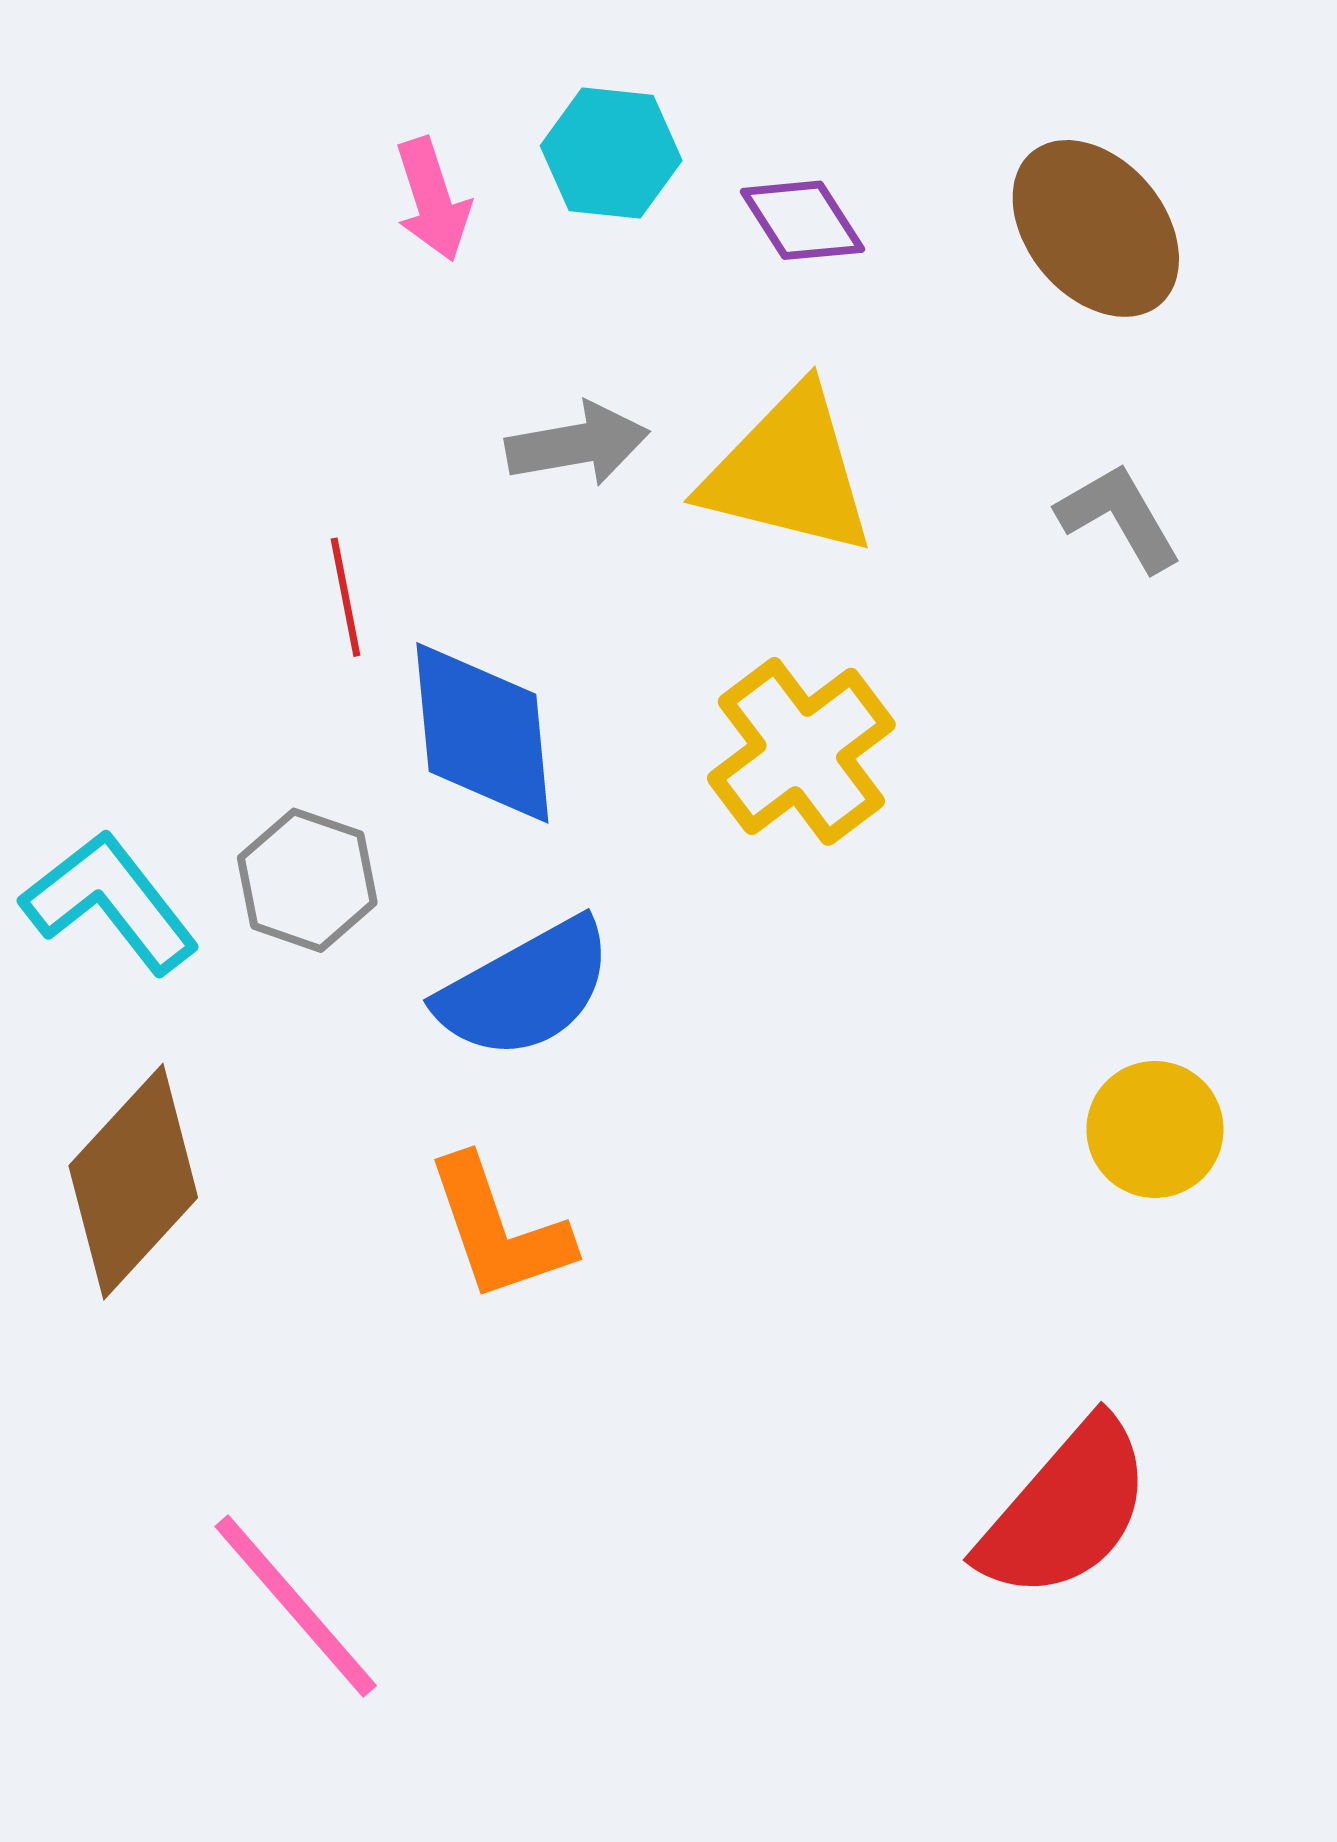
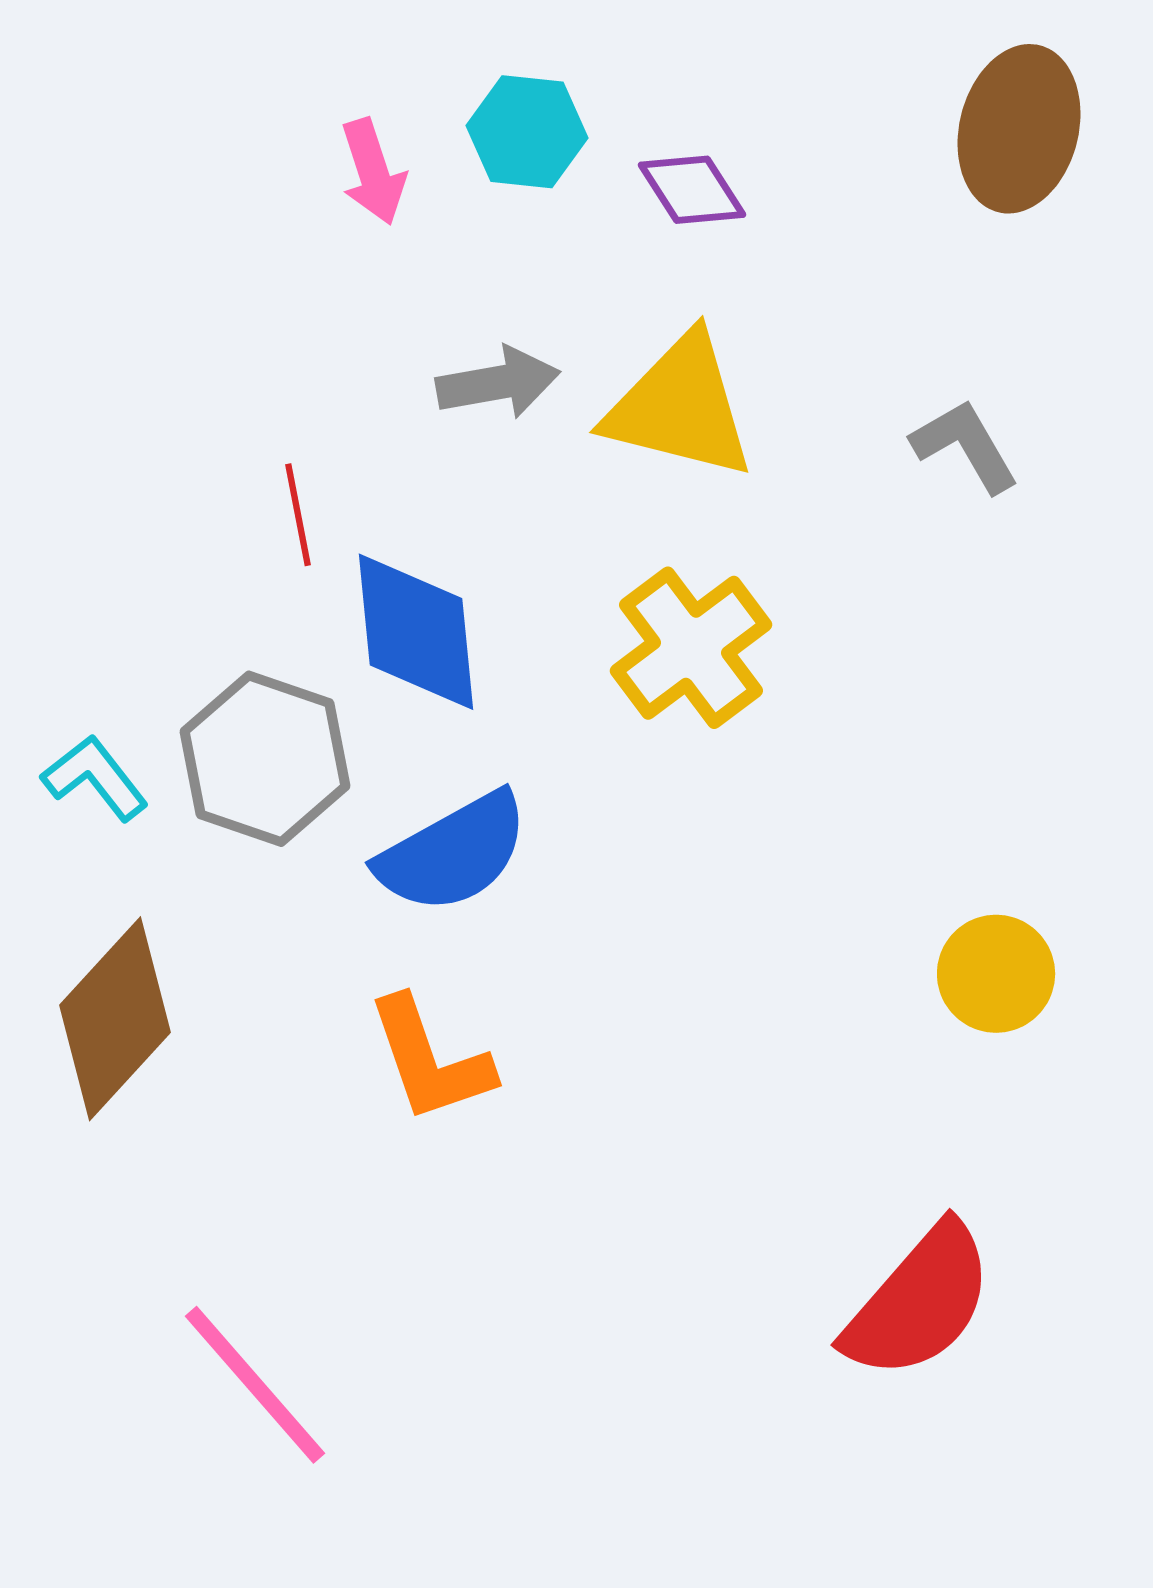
brown ellipse: (1096, 228) -> (1019, 129), moved, turned 54
gray hexagon: (307, 880) -> (265, 759), size x1.4
cyan L-shape: (110, 902) -> (95, 778), size x0.7

